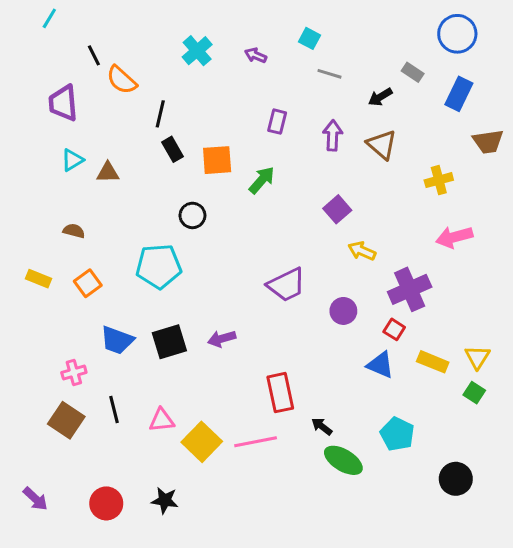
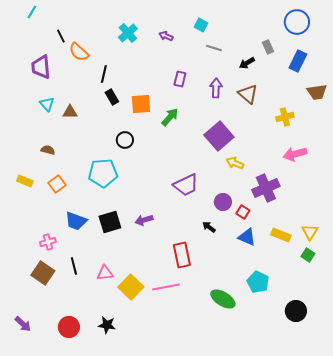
gray rectangle: (413, 72) -> (268, 47), turned 32
cyan triangle: (72, 160) -> (47, 104), turned -42
purple square: (337, 209) -> (219, 136), size x1.6
red square: (394, 329) -> (243, 212), moved
black arrow: (322, 426) -> (209, 227), moved

